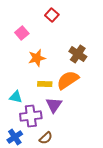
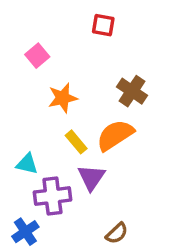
red square: (52, 15) -> (103, 25), moved, turned -32
yellow rectangle: (45, 84) -> (76, 142), turned 48
brown semicircle: (46, 138) -> (117, 233), moved

